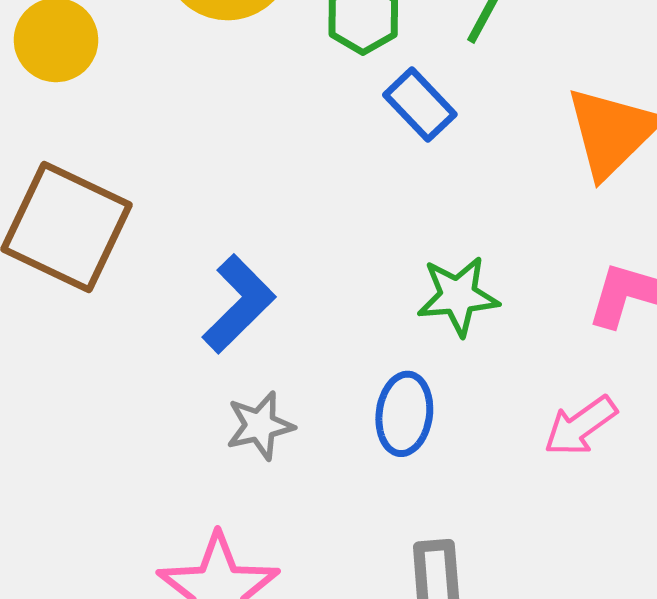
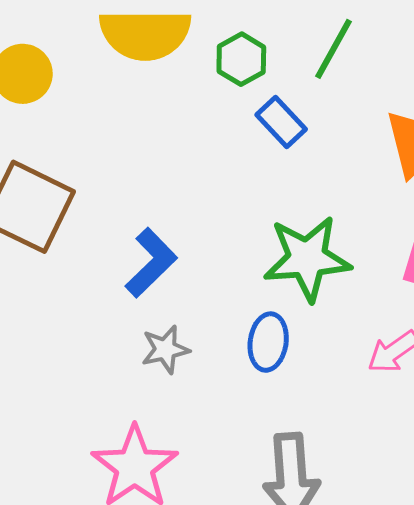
green star: (458, 296) -> (307, 258), size x1.5

